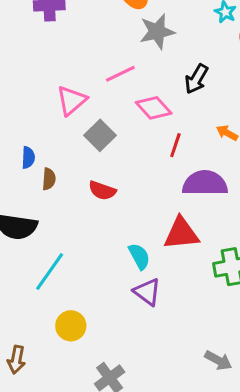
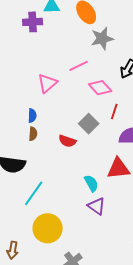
gray square: (100, 135) -> (89, 124), moved
blue semicircle: (28, 158) -> (32, 116), moved
yellow circle: (71, 326) -> (48, 228), size x1.5

